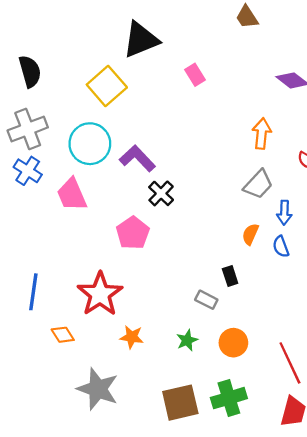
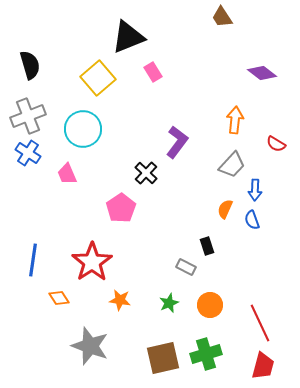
pink rectangle: (195, 75) -> (153, 72), moved
purple L-shape: (137, 158) -> (177, 142), moved, turned 80
pink trapezoid: (72, 195) -> (67, 174), size x0.7

